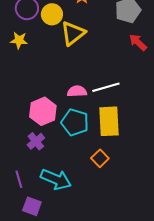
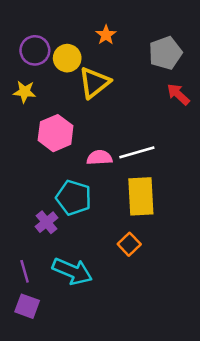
pink hexagon: (43, 111) -> (56, 133), moved
cyan pentagon: (75, 122) -> (74, 198), moved
purple square: (32, 206) -> (27, 306), moved

